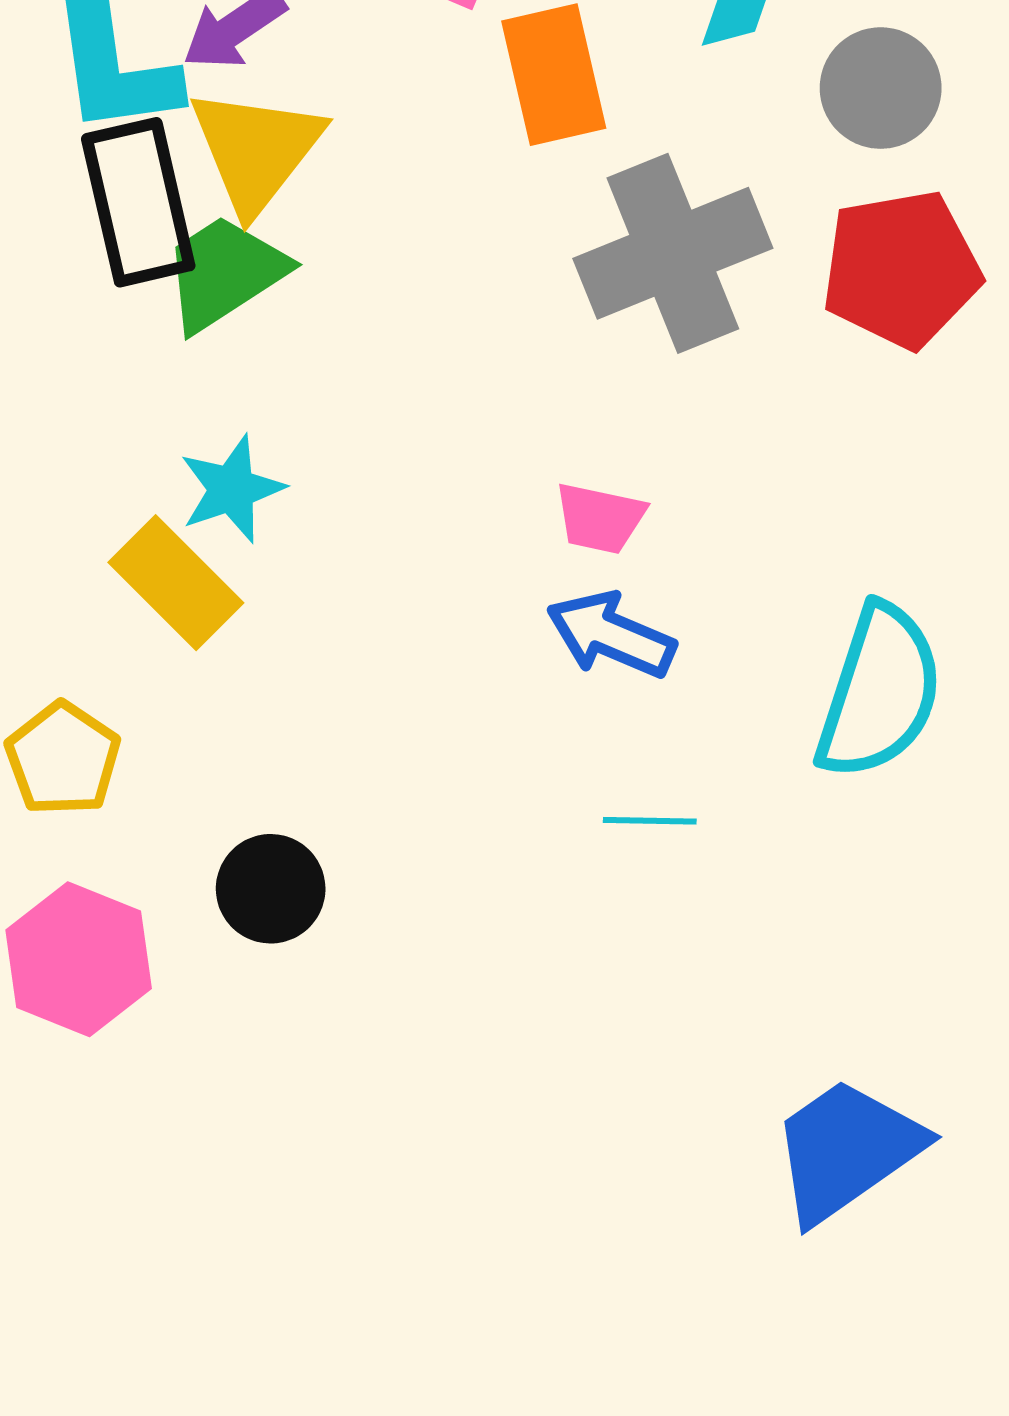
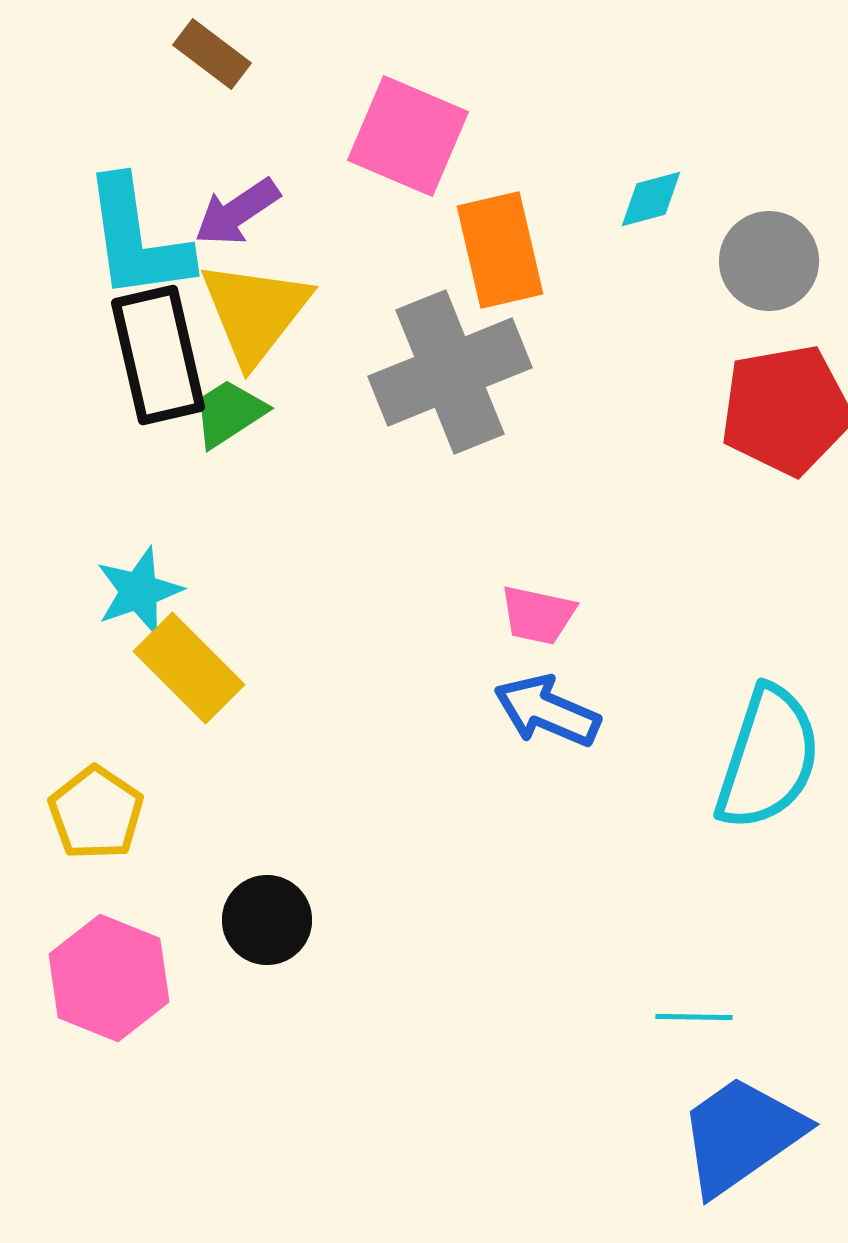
gray cross: (673, 253) -> (450, 372), moved
green trapezoid: (224, 273) -> (229, 413), size x0.7
cyan star: (232, 489) -> (139, 591), moved
cyan line: (650, 821) -> (694, 1017), moved

